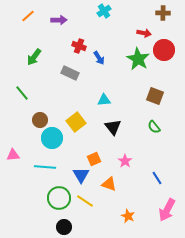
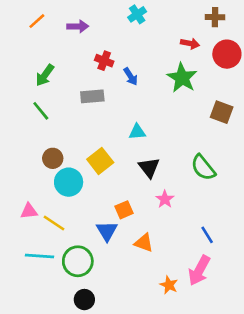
red circle: (164, 50) -> (227, 54), moved
gray rectangle: (70, 73) -> (92, 96), turned -30
green line: (22, 93) -> (41, 111), moved
brown square: (155, 96) -> (222, 112), moved
green semicircle: (154, 127) -> (203, 168), size x1.5
pink triangle: (13, 155) -> (29, 211), moved
pink star: (125, 161) -> (165, 199), moved
cyan line: (45, 167) -> (40, 256), moved
yellow line: (85, 201) -> (54, 223), moved
pink arrow: (167, 210) -> (199, 271), moved

